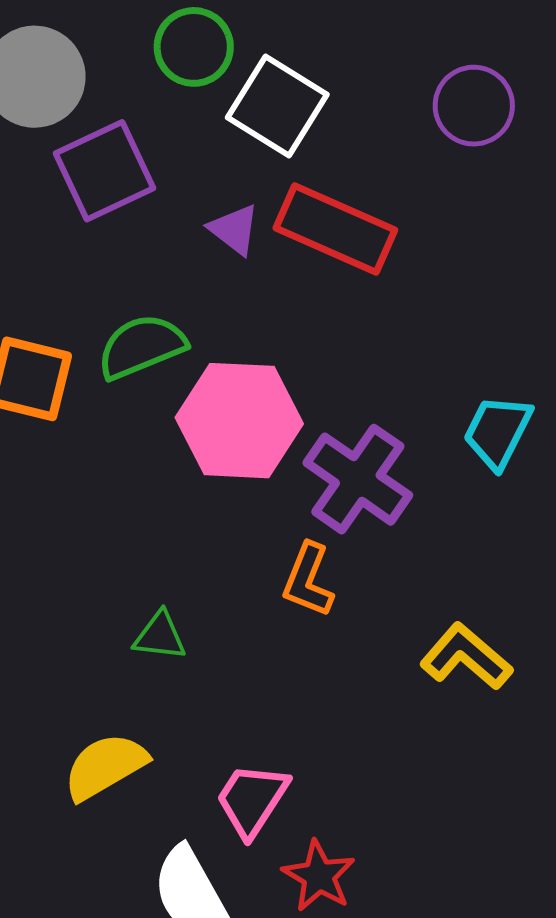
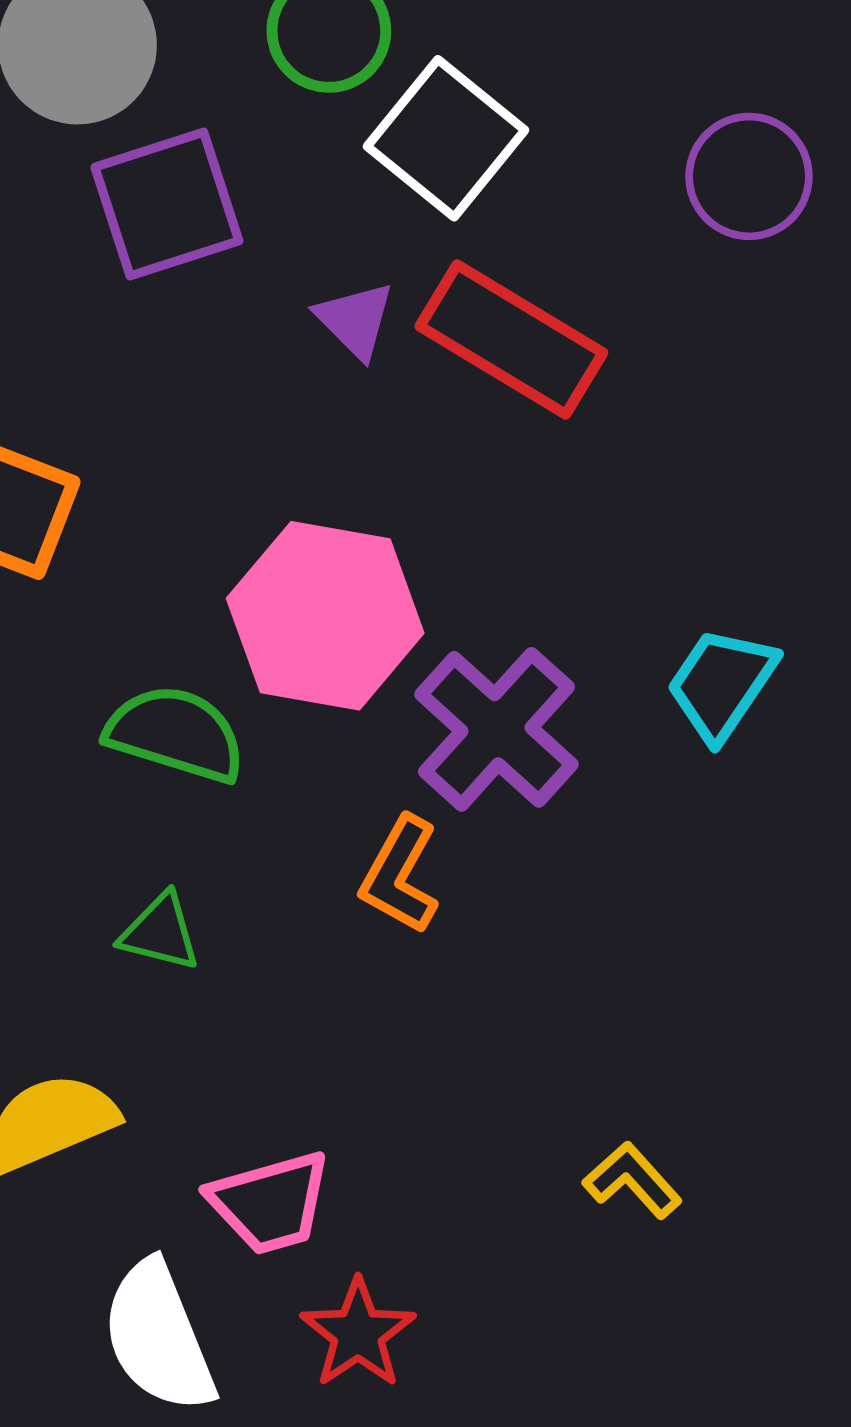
green semicircle: (142, 347) -> (176, 734), moved, turned 32
yellow L-shape: (466, 657) -> (632, 1180), moved, size x0.7
pink trapezoid: (252, 800) -> (270, 1203), turned -146

